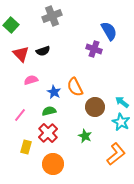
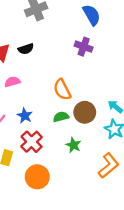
blue semicircle: (109, 31) -> (92, 15), moved
blue star: (54, 92) -> (25, 116), moved
green semicircle: (49, 111) -> (61, 117), moved

